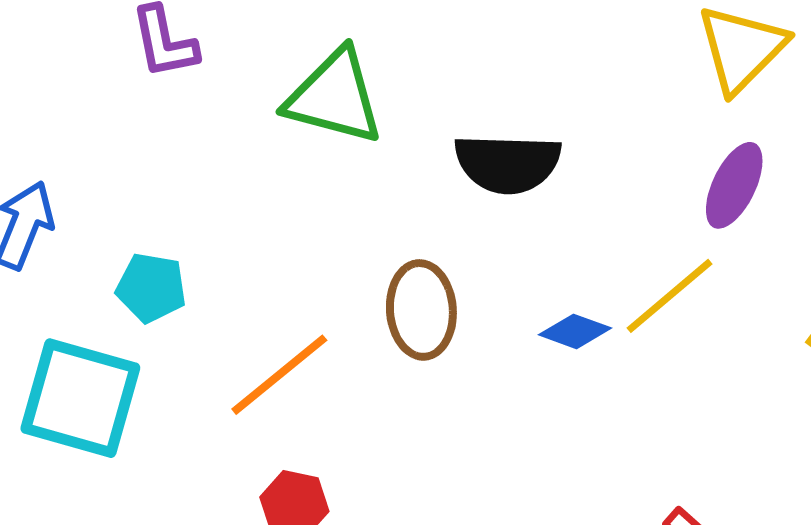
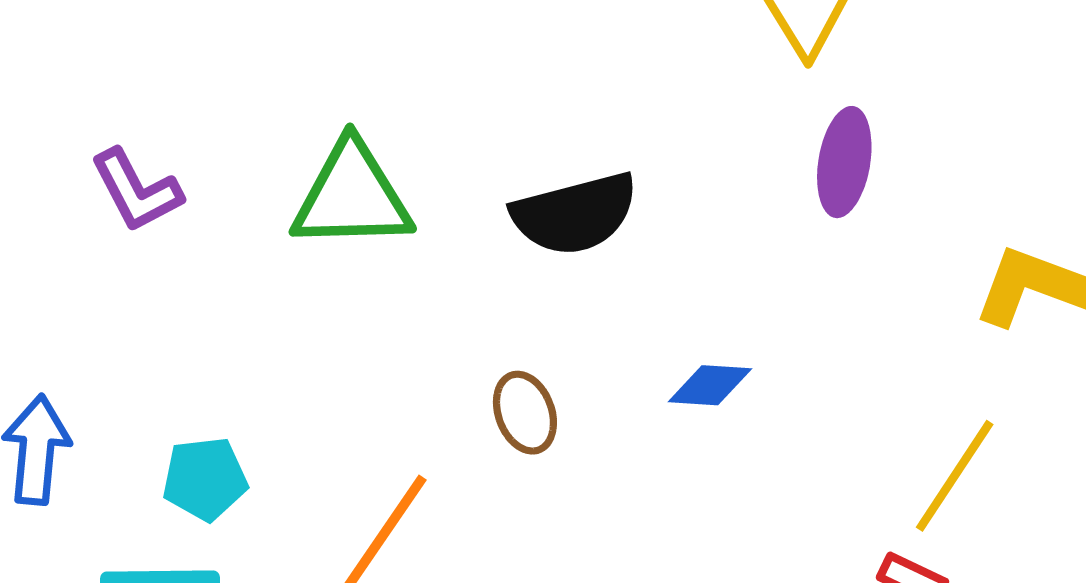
yellow line: (669, 296) -> (955, 476), moved
brown ellipse: (421, 310) -> (525, 413), size x0.7

